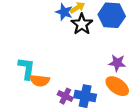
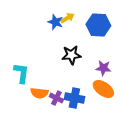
black star: (82, 24) -> (71, 55), moved, turned 30
orange semicircle: (40, 81) -> (39, 93), moved

